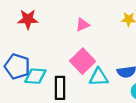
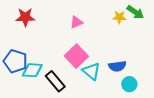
cyan triangle: (99, 77) -> (91, 71), turned 42
black rectangle: (60, 88) -> (55, 81), turned -40

